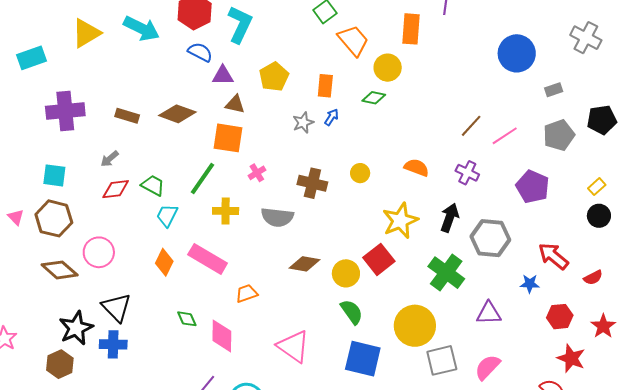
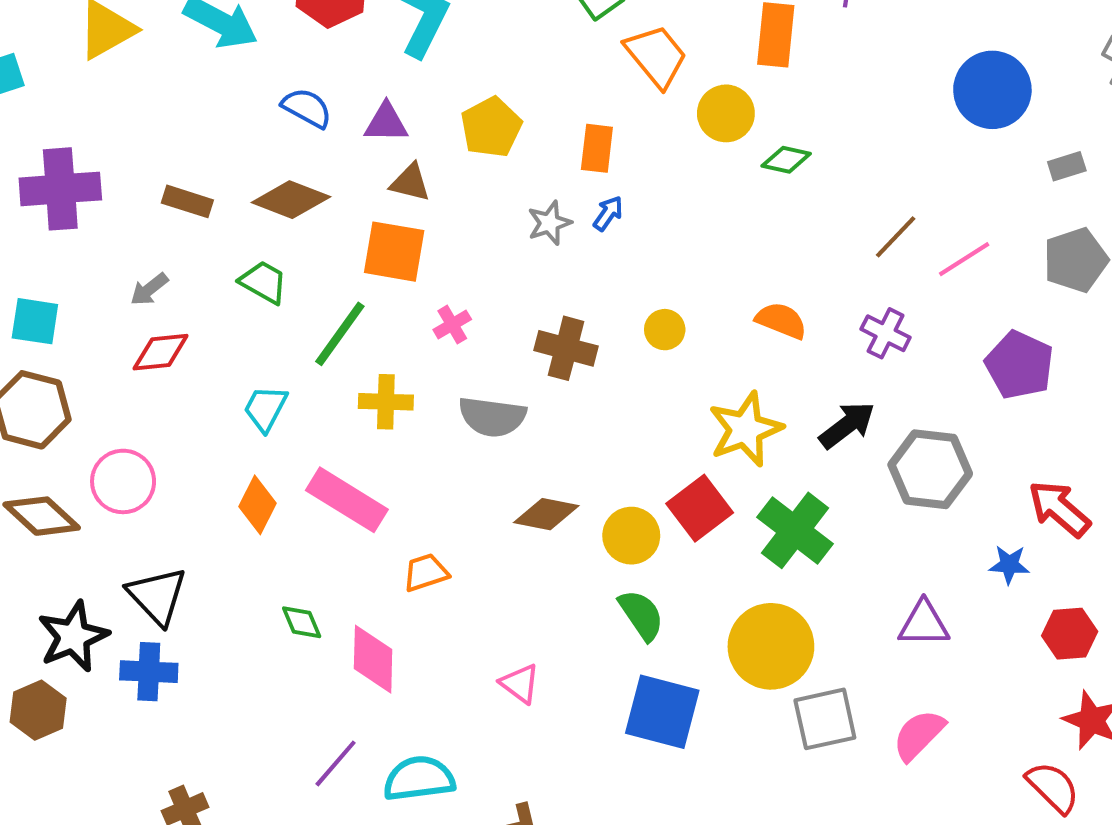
blue semicircle: (200, 52) -> (307, 108), moved
green diamond: (374, 98) -> (786, 160), moved
green trapezoid: (153, 185) -> (263, 282), moved
black arrow: (450, 218) -> (847, 425), turned 32
green cross: (446, 273) -> (795, 530), moved
pink triangle: (293, 346) -> (520, 684), size x0.6

